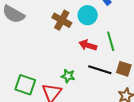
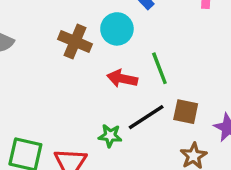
black line: (100, 70) -> (146, 117), turned -45
green star: (68, 76) -> (110, 136), moved

